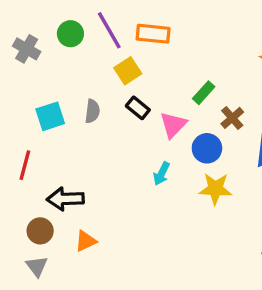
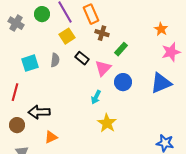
orange rectangle: (153, 34) -> (91, 14), turned 60
yellow square: (128, 71) -> (67, 36), moved
brown cross: (232, 118) -> (102, 33), moved, turned -32
yellow star: (215, 189) -> (107, 123), moved, turned 30
brown circle: (40, 231) -> (17, 125), moved

